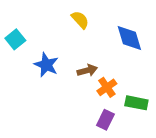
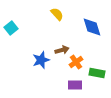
blue star: (46, 65) -> (41, 60), moved, turned 30
purple rectangle: (105, 120) -> (75, 85), turned 64

